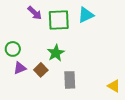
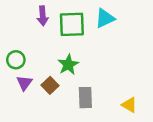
purple arrow: (35, 13) -> (43, 16), turned 42
purple triangle: (20, 68) -> (24, 83), turned -32
yellow triangle: (114, 86) -> (129, 105), moved

